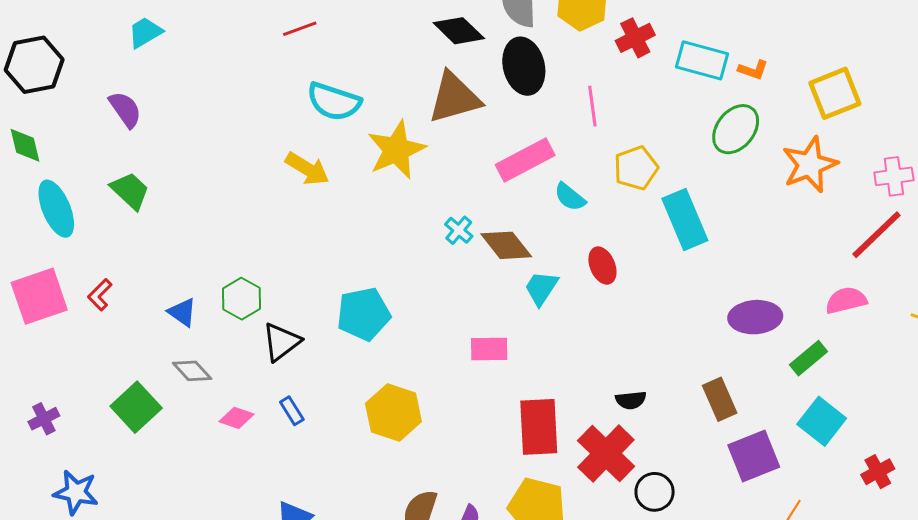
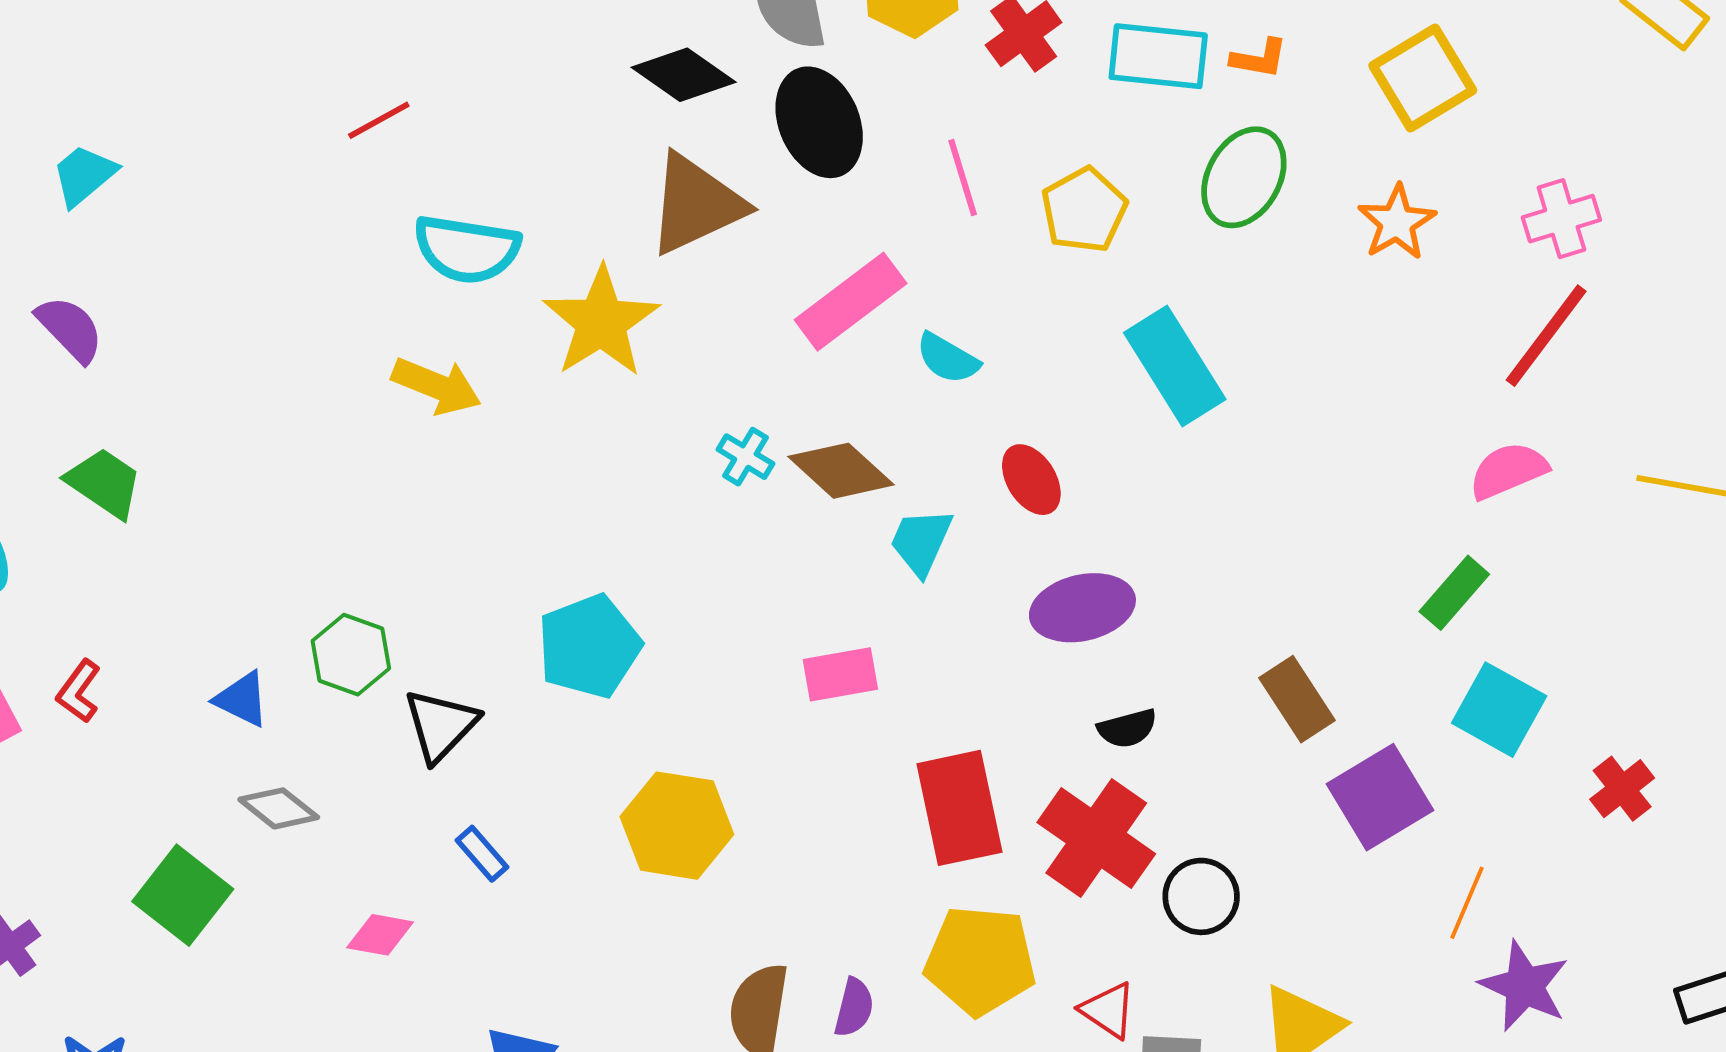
orange star: (810, 165) -> (1397, 222), size x0.7
yellow pentagon: (636, 168) -> (1084, 210), moved
purple ellipse: (755, 317) -> (1082, 608), moved
pink diamond: (236, 418) -> (380, 935), moved

